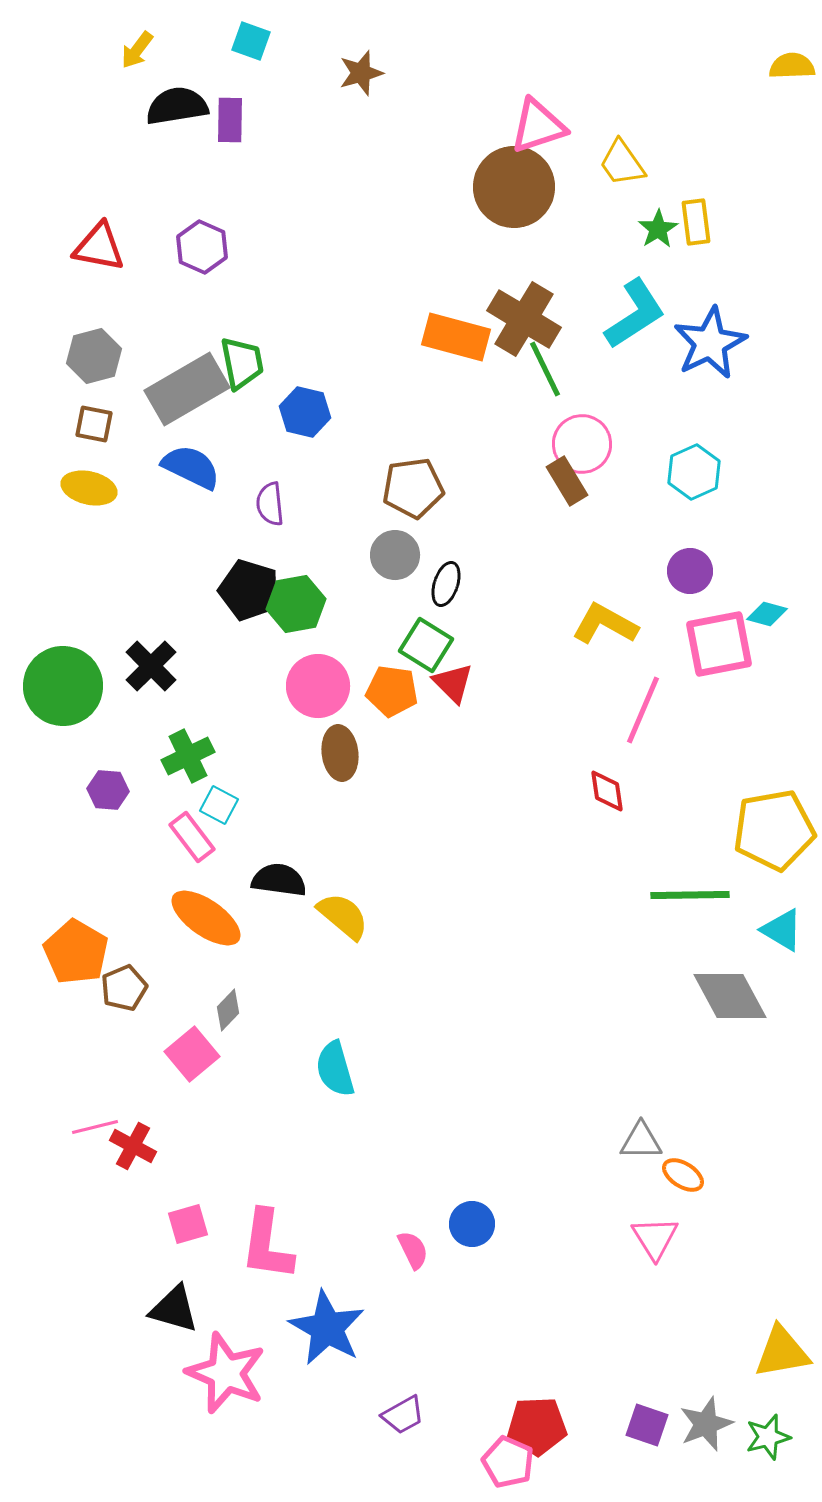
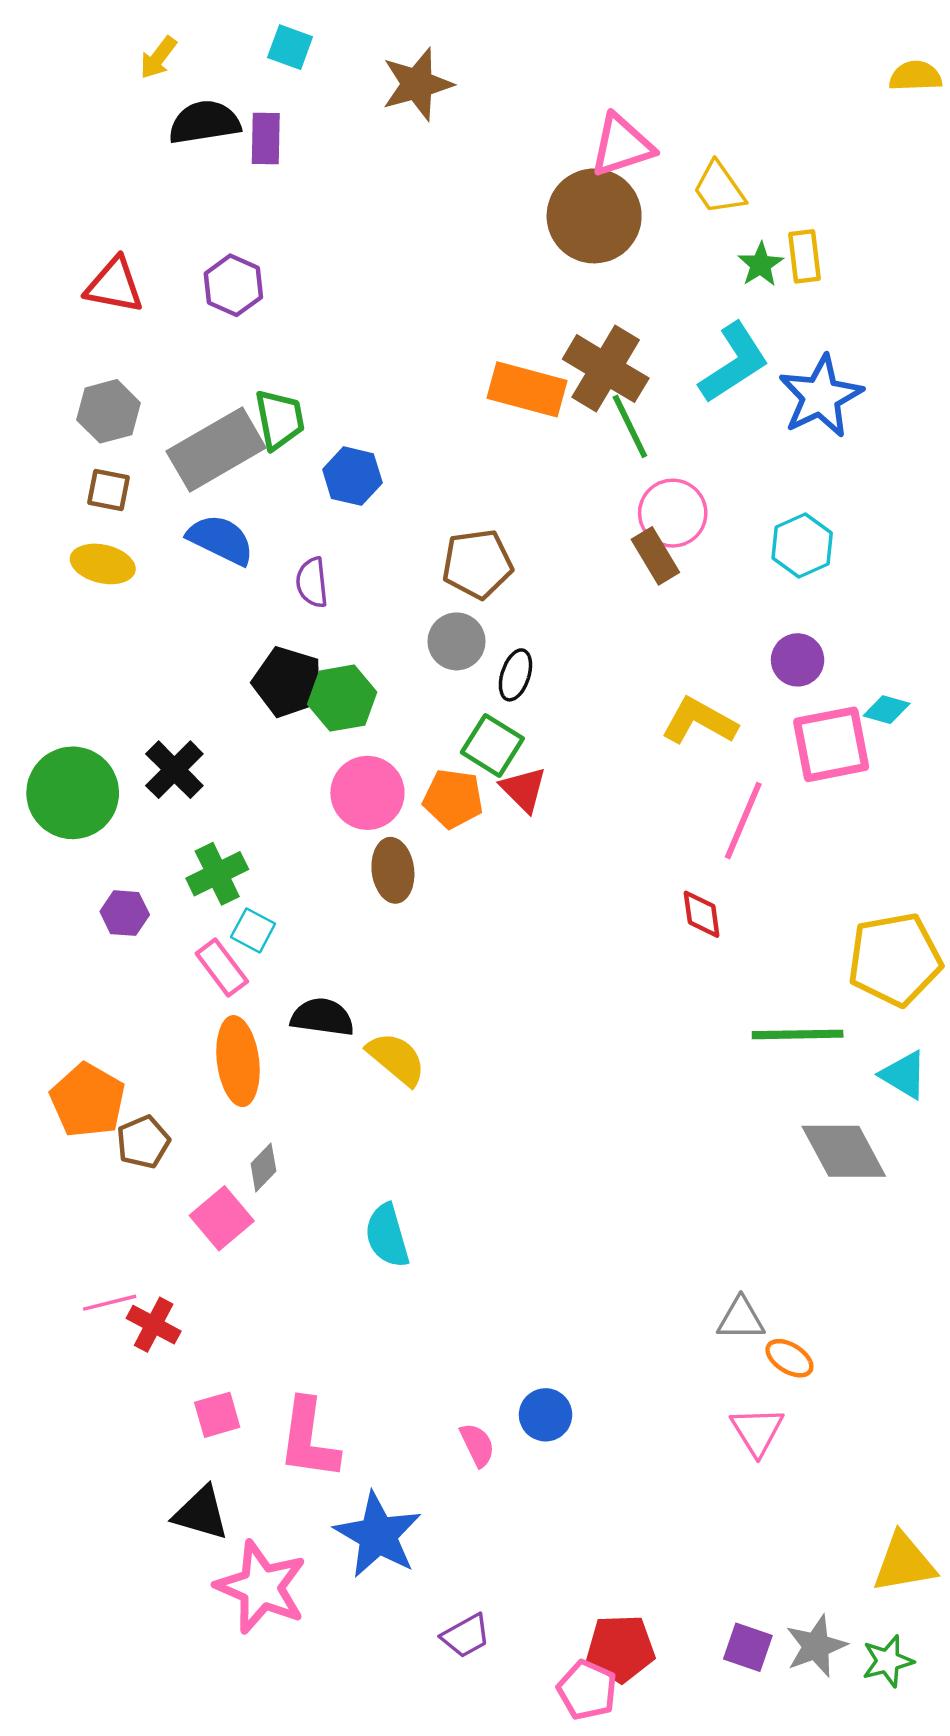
brown star: (361, 73) -> (417, 84), size x1.4
orange ellipse: (206, 918) -> (238, 1061), turned 48

